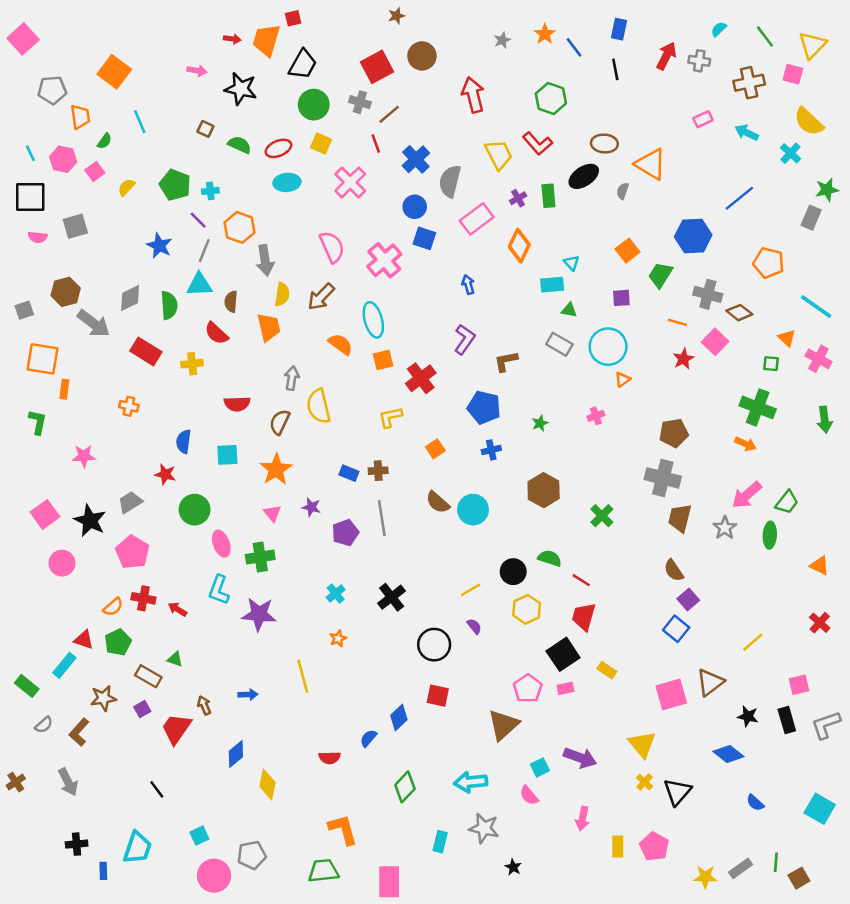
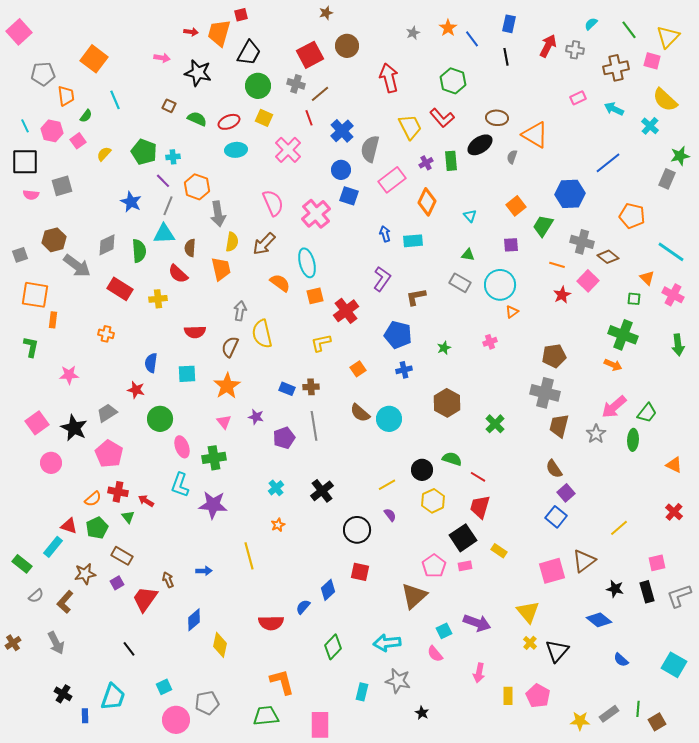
cyan rectangle: (552, 285) -> (413, 241), moved
green triangle: (175, 659) -> (128, 517), moved, turned 32
red semicircle: (330, 758) -> (271, 623), size x1.4
black cross: (77, 844) -> (63, 694), turned 36

